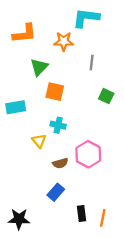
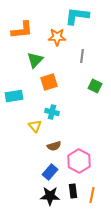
orange square: (55, 92) -> (49, 82), turned -30
pink hexagon: (88, 154) -> (79, 161), moved
black star: (19, 219) -> (50, 196), moved

